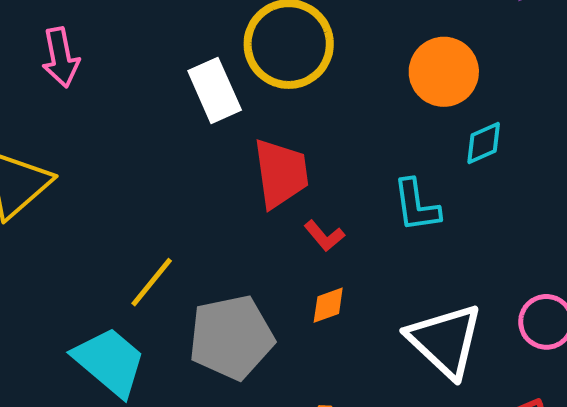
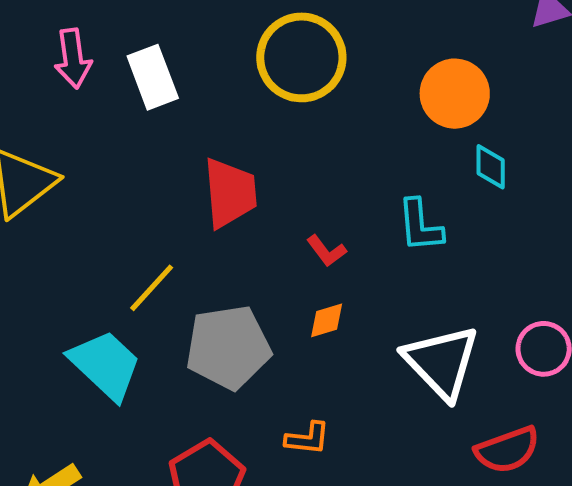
white rectangle: (215, 90) -> (153, 77), moved
cyan diamond: (484, 143) -> (491, 167), turned -69
red trapezoid: (281, 173) -> (230, 193), moved

